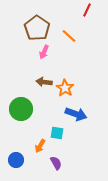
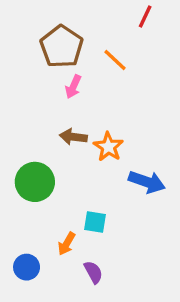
blue arrow: (76, 114) -> (147, 182), moved

